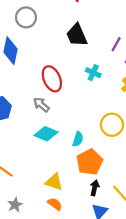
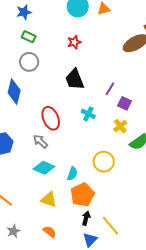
yellow triangle: (54, 182) -> (49, 199), moved

